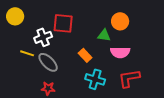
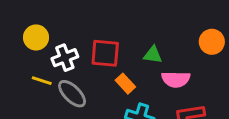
yellow circle: (15, 16) -> (36, 37), moved
orange circle: (120, 21) -> (212, 42), moved
red square: (63, 23) -> (105, 53), moved

